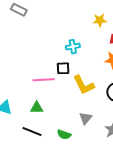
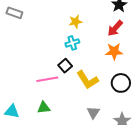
yellow star: (100, 20) -> (75, 22), moved
black square: (63, 68) -> (65, 66), turned -32

